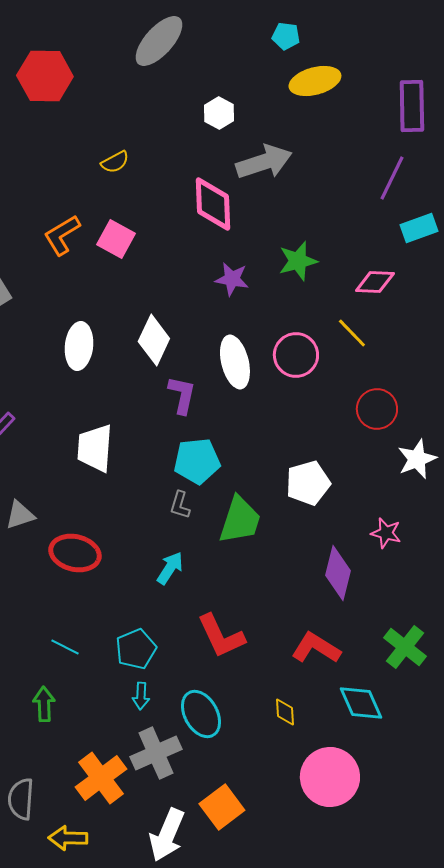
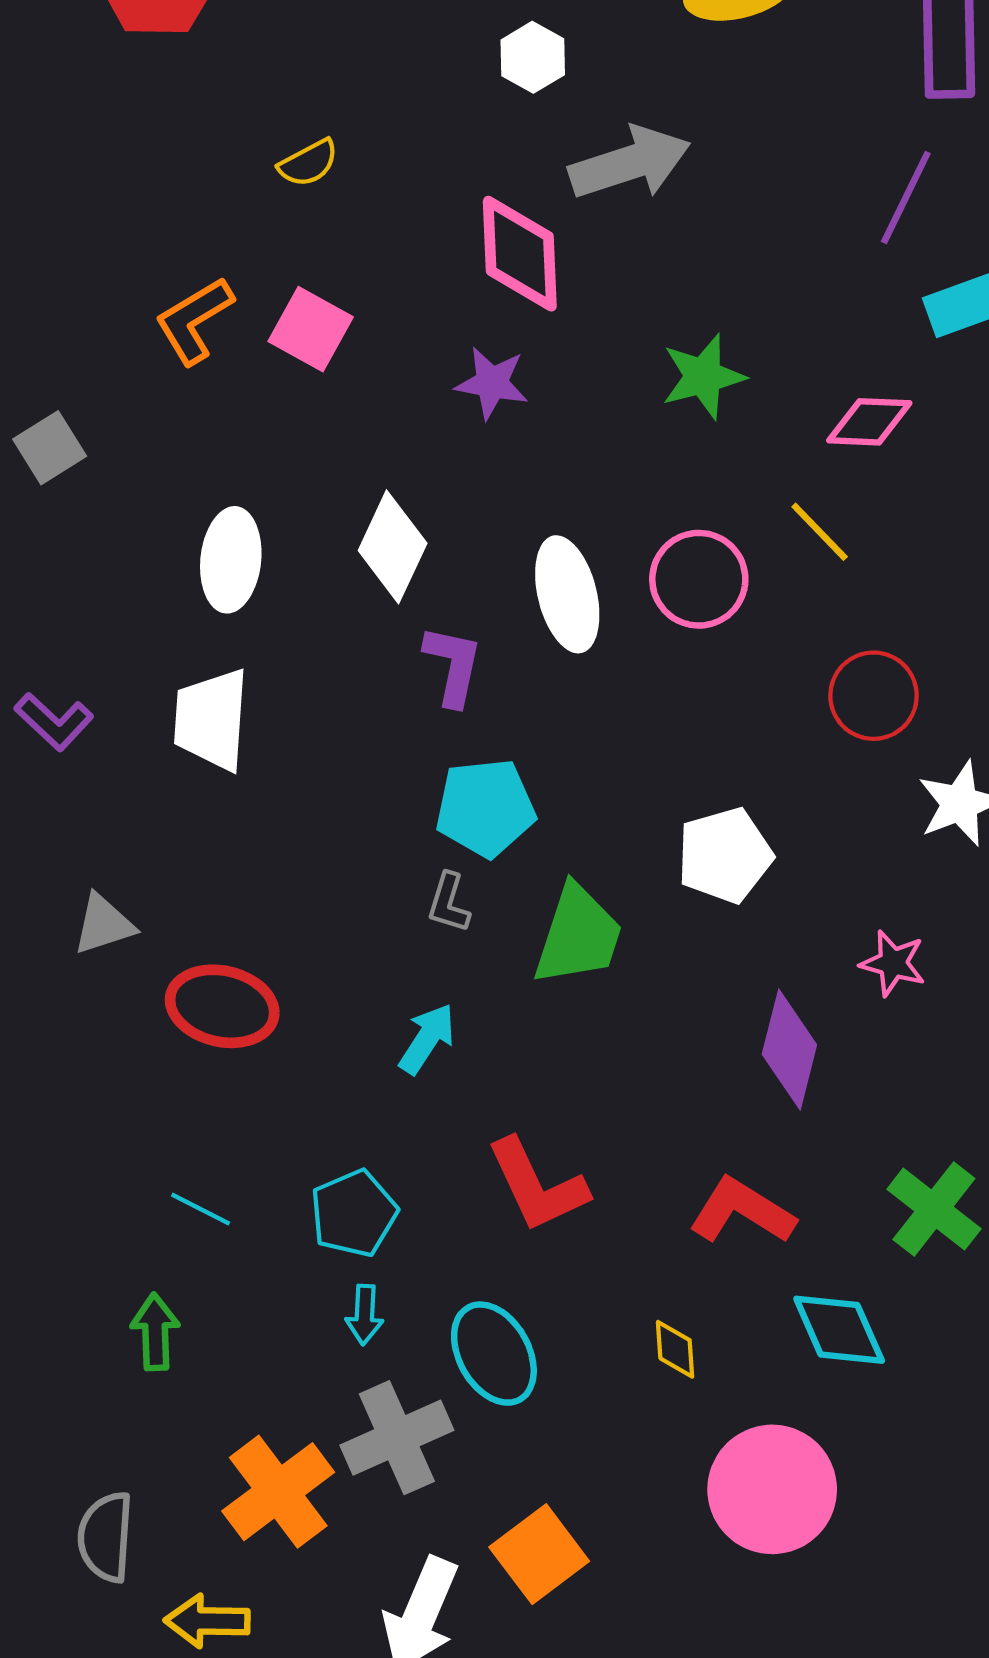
purple star: (232, 279) -> (492, 383), moved
white trapezoid: (95, 448) -> (211, 719), moved

